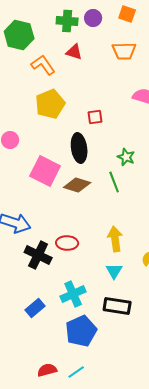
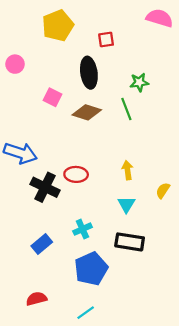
green star: (126, 157) -> (139, 82), turned -30
pink square: (45, 171) -> (52, 97), size x0.6
yellow arrow: (115, 239) -> (127, 170), size x0.7
cyan cross: (73, 294) -> (82, 229), size x0.7
red semicircle: (47, 370) -> (36, 299), moved

